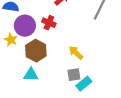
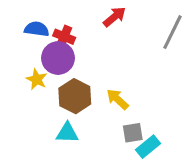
red cross: (49, 23) -> (64, 37), moved
yellow arrow: (76, 53) -> (118, 99), moved

